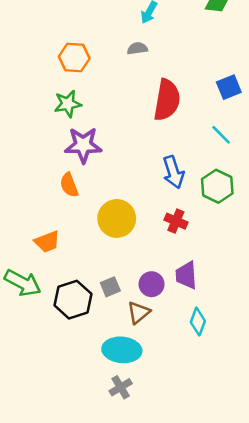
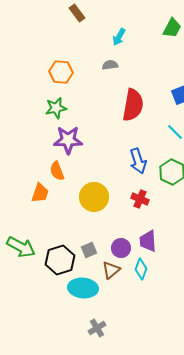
orange trapezoid: (47, 242) -> (40, 193), moved, turned -50
cyan diamond: (198, 322) -> (141, 269), moved
cyan ellipse: (122, 350) -> (83, 288), moved

